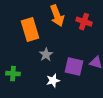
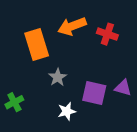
orange arrow: (57, 16) -> (72, 26), turned 90
green cross: (13, 74) -> (14, 102), turned -32

